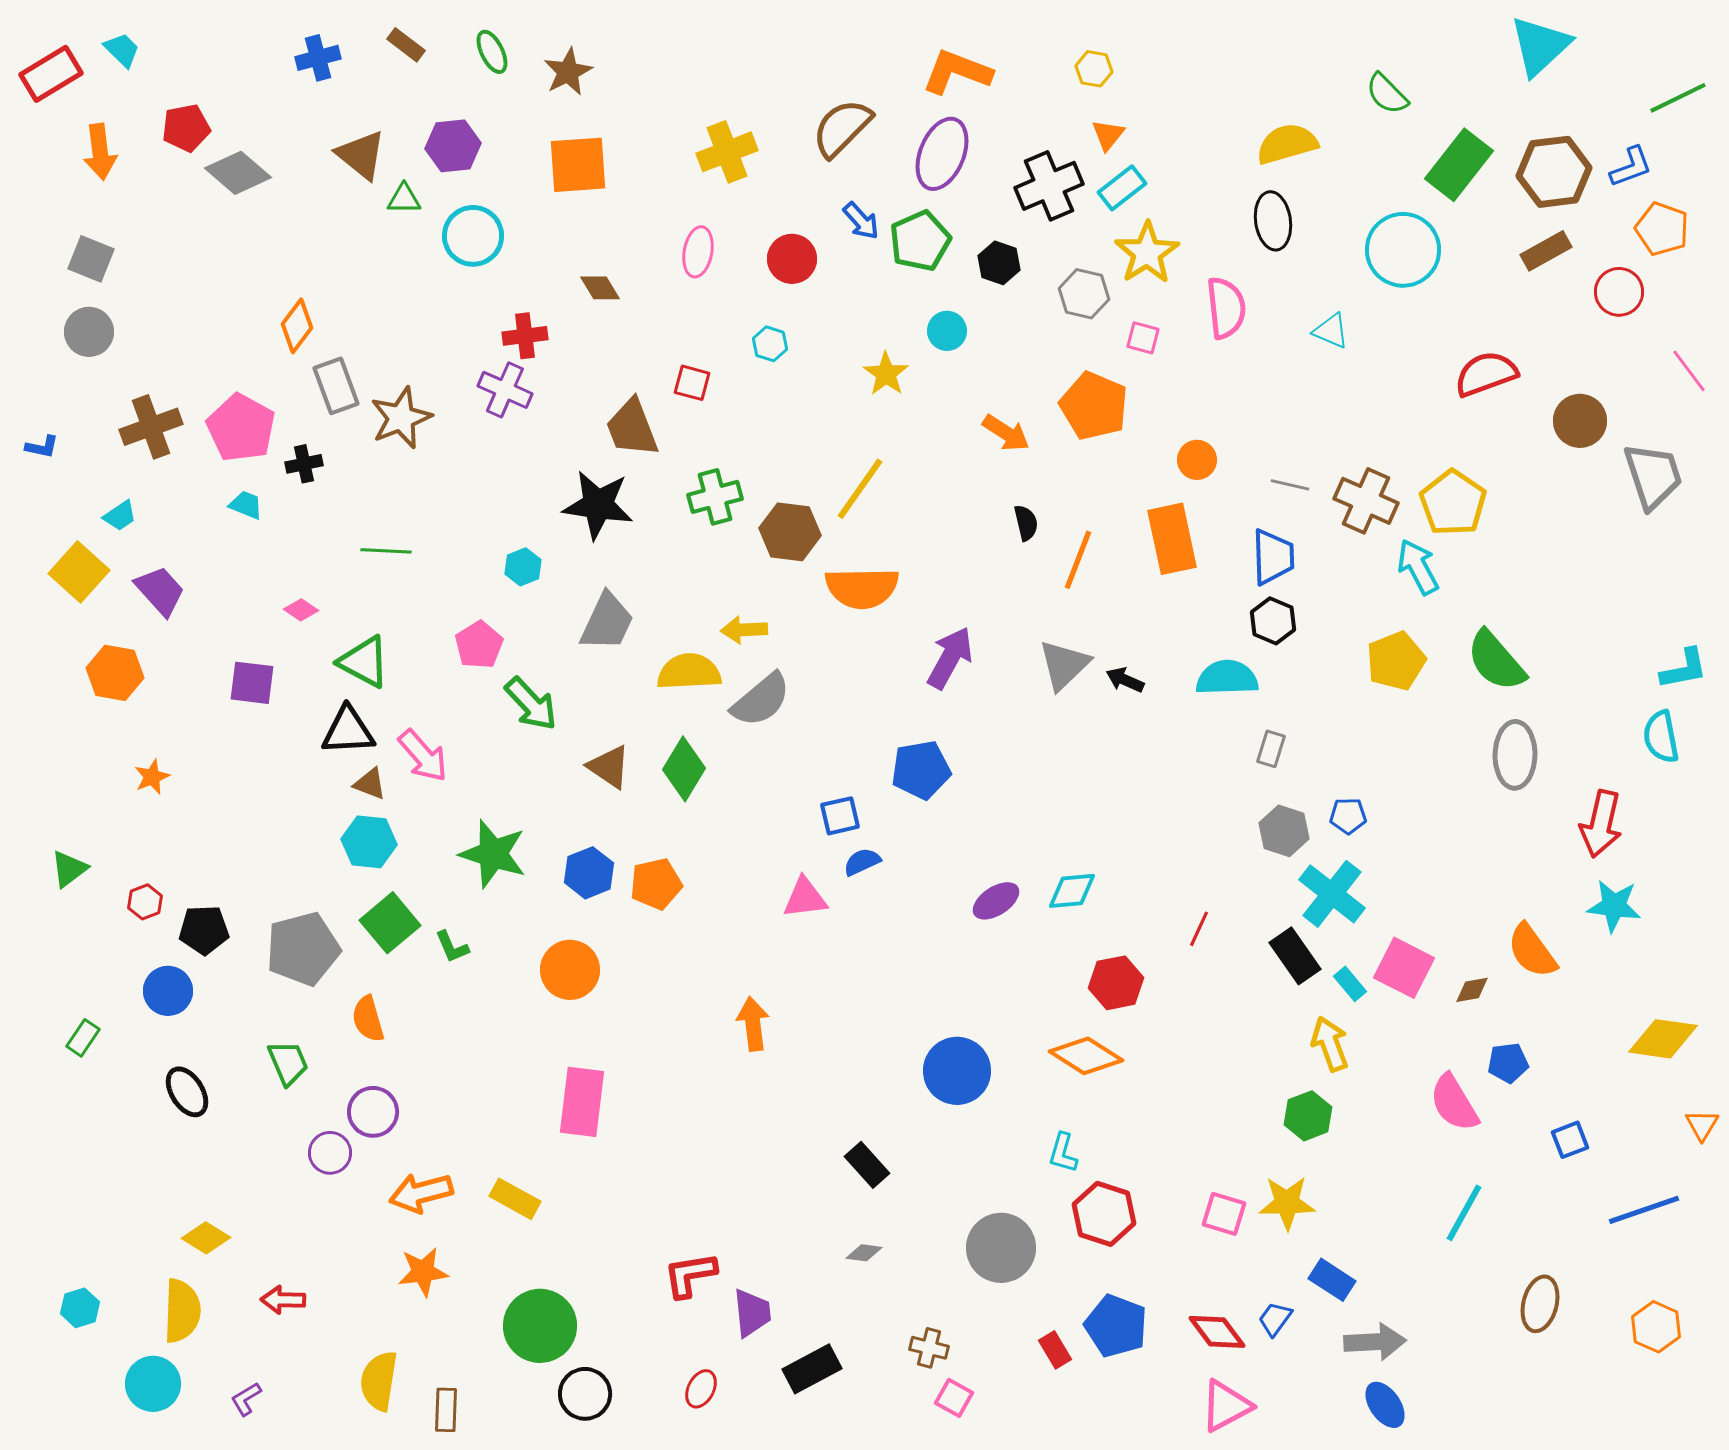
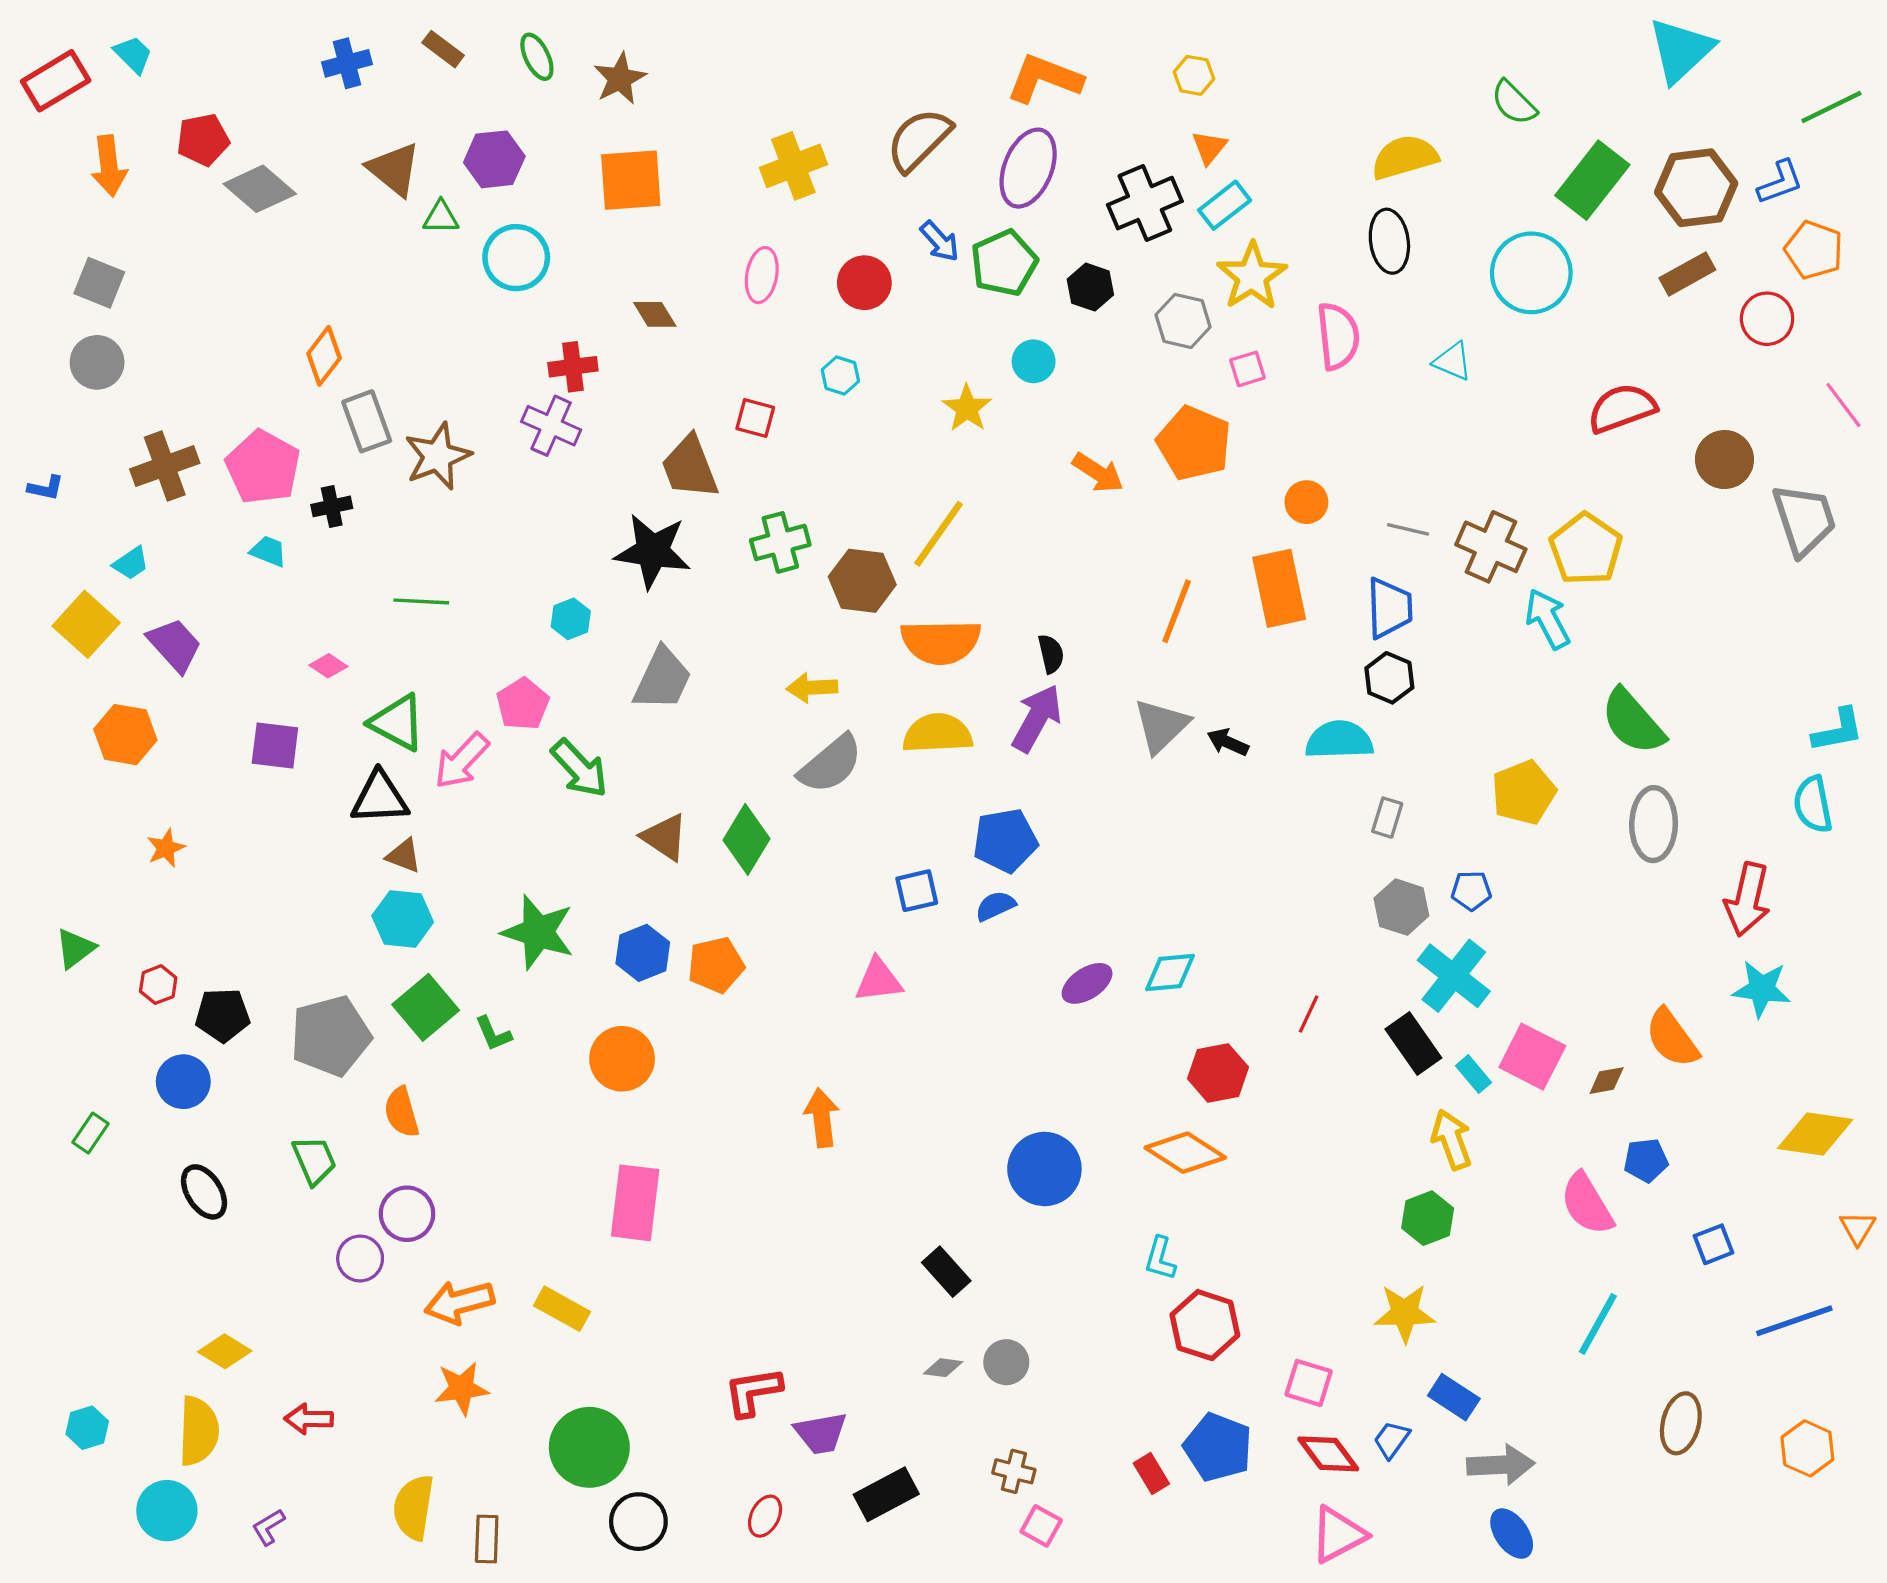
pink square: (1143, 338) -> (1247, 369), turned -32
black semicircle: (1026, 523) -> (1051, 654), moved
yellow pentagon: (1396, 661) -> (1524, 792), moved
yellow semicircle: (689, 672) -> (937, 733), moved
pink arrow: (423, 756) -> (462, 761), moved, turned 84
blue semicircle: (862, 862) -> (995, 906), moved
pink square: (1224, 1214) -> (1309, 1383), moved
gray circle: (1001, 1248) -> (1006, 1362), moved, size x0.6
purple trapezoid: (752, 1313) -> (821, 1433), turned 86

